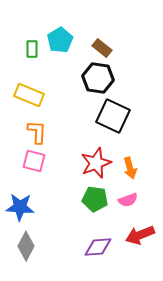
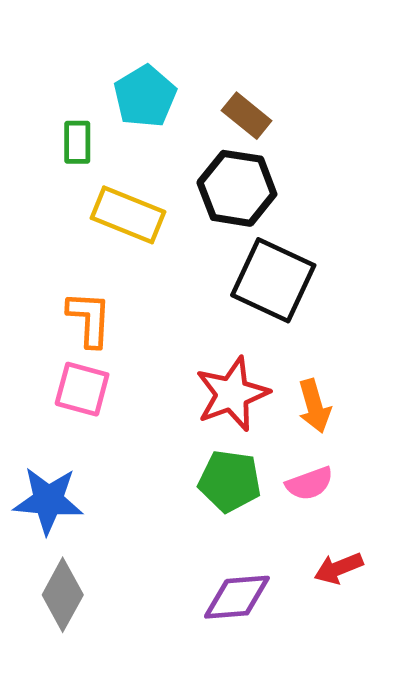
green rectangle: (32, 49) -> (77, 142), moved
yellow rectangle: (29, 95) -> (128, 215), moved
red arrow: (140, 235) -> (339, 568), size x0.7

